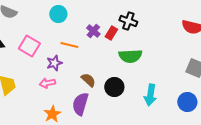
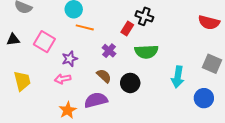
purple cross: (93, 31) -> (109, 51), moved
orange line: (69, 45) -> (85, 27), moved
cyan arrow: (150, 95) -> (178, 77), moved
purple semicircle: (80, 104) -> (96, 100), turned 60

